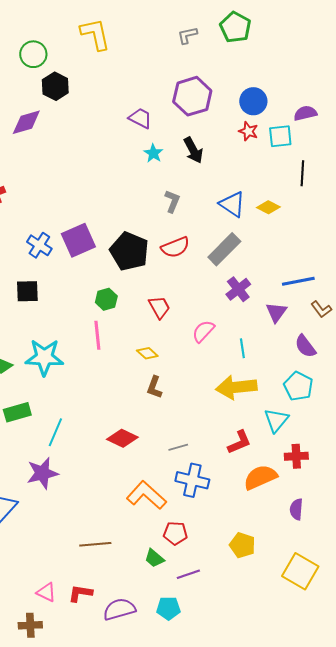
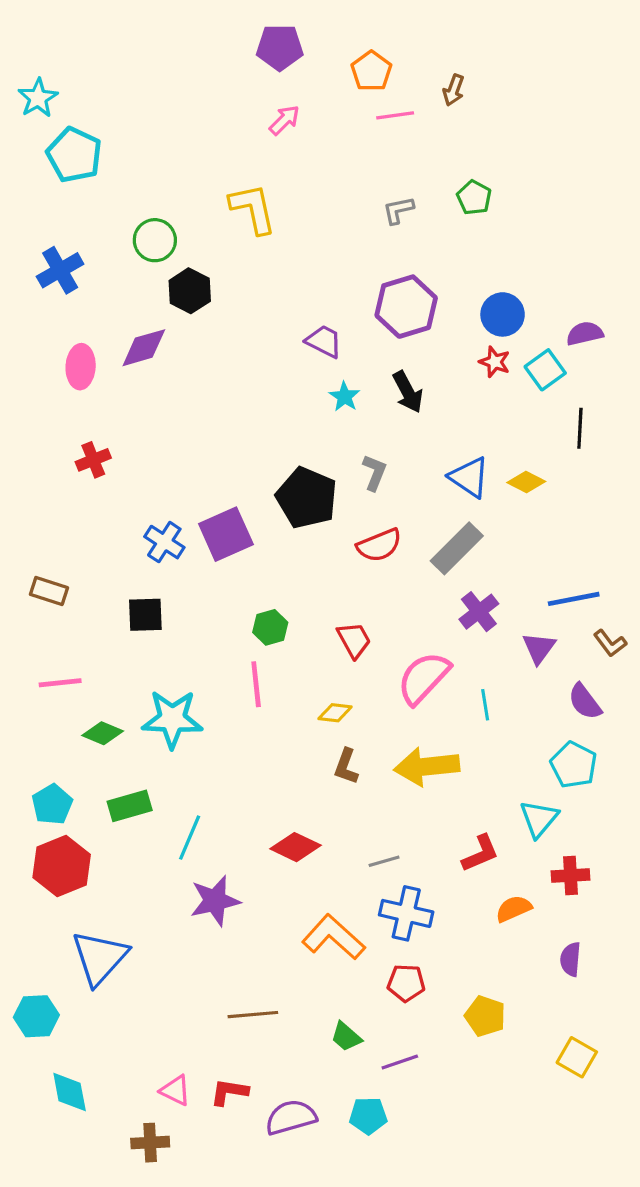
green pentagon: (235, 27) -> (474, 198), size x0.7
cyan square: (280, 136) -> (545, 370), turned -30
black pentagon: (129, 251) -> (307, 498), moved
pink semicircle: (203, 331) -> (424, 678), size x1.5
yellow diamond: (147, 353) -> (335, 713), turned -35
yellow arrow: (236, 387) -> (427, 766), moved
purple star: (42, 473) -> (215, 901), moved
orange semicircle: (260, 477) -> (514, 909), size x0.7
red pentagon: (175, 533) -> (406, 983), moved
yellow square: (300, 571) -> (577, 1057), size x0.7

